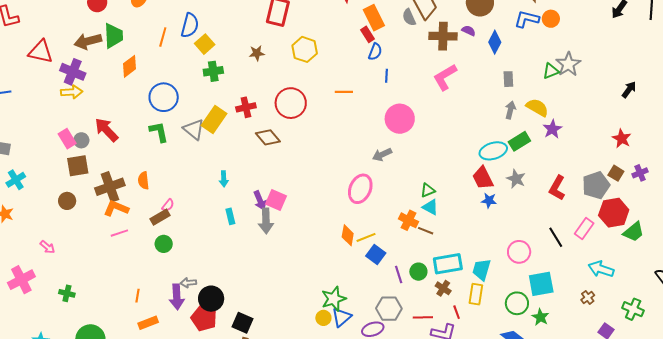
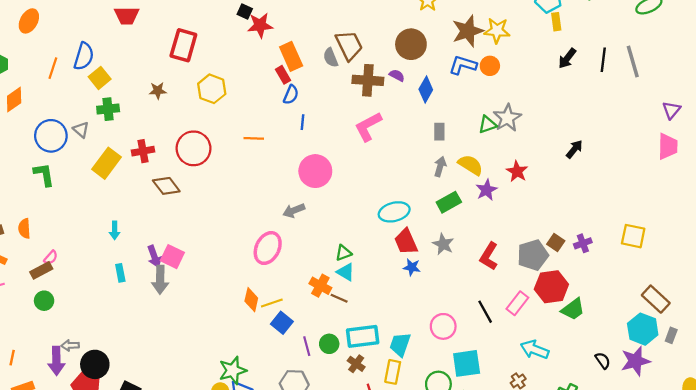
gray triangle: (194, 129) -> (81, 130), moved, size x0.7
red star: (622, 138) -> (517, 171), moved
cyan ellipse: (493, 151) -> (394, 212), moved

